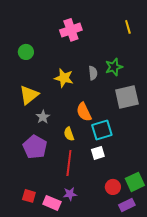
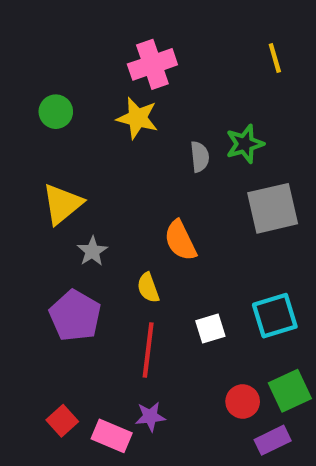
yellow star: (64, 78) -> (137, 118), moved
cyan square: (102, 130) -> (275, 316), moved
red square: (29, 196) -> (62, 421), turned 32

